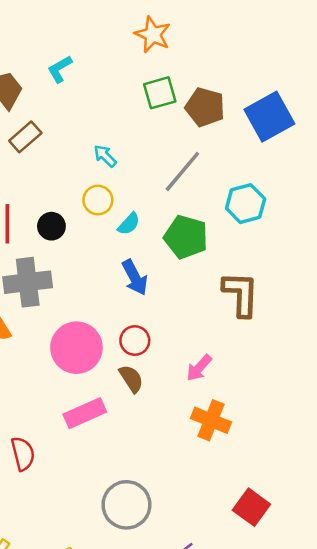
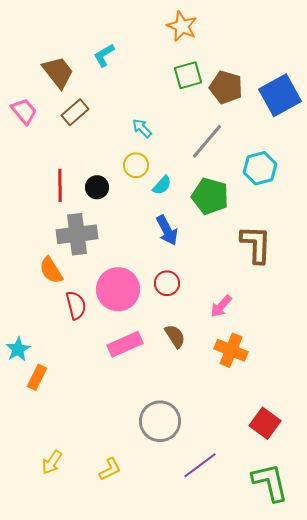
brown semicircle: (131, 379) -> (175, 336), moved
red semicircle: (23, 454) -> (76, 305), moved

